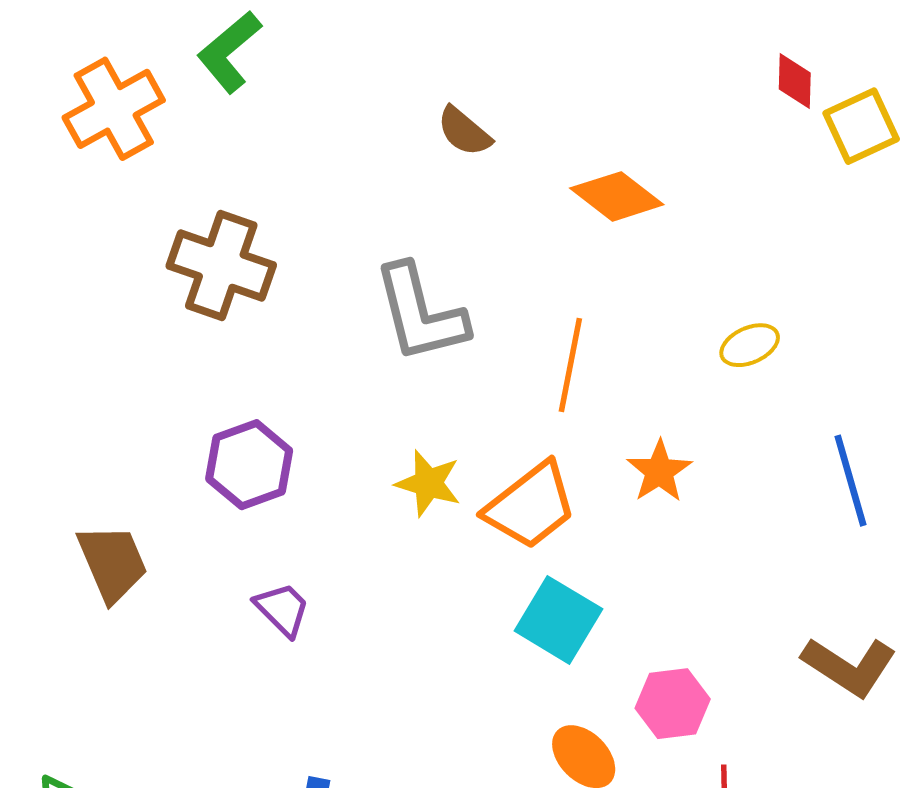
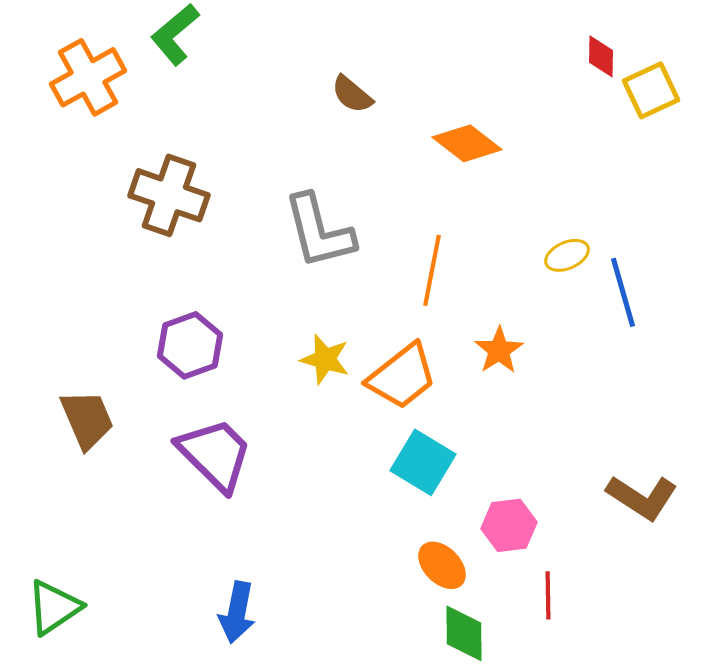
blue line: (850, 481) -> (623, 292), moved
purple trapezoid: (282, 609) -> (215, 454), size x1.8

